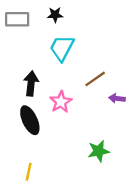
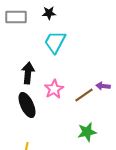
brown line: (95, 79) -> (84, 95), moved

